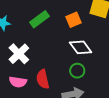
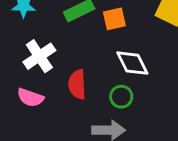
orange square: (74, 20) -> (114, 19), moved
red semicircle: (43, 79) -> (77, 84), moved

